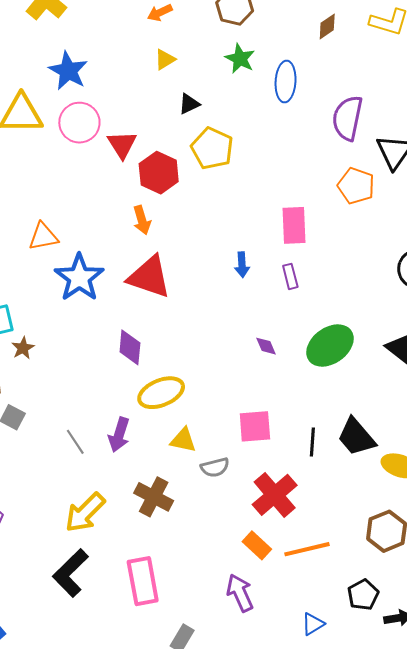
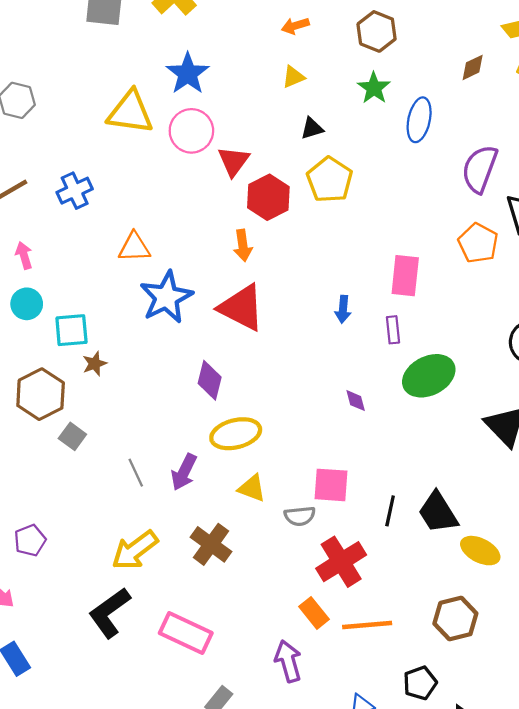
green ellipse: (330, 346) -> (429, 376), moved
gray semicircle: (215, 467) -> (300, 516), moved
pink rectangle: (143, 581) -> (186, 633), turned -63

